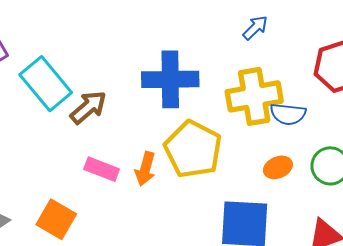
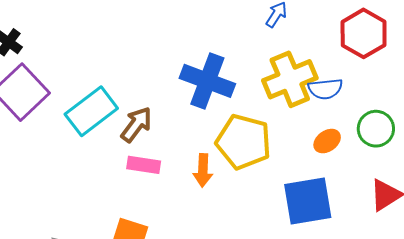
blue cross: (170, 79) -> (207, 81), turned 34
cyan rectangle: (46, 84) -> (91, 111), turned -75
pink rectangle: (102, 169) -> (144, 165), moved

